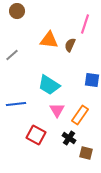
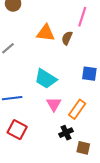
red square: (36, 135) -> (17, 130), moved
black cross: (69, 138) -> (66, 133), turned 32

